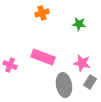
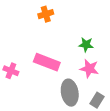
green star: (79, 24) -> (86, 45), moved
gray rectangle: (90, 82) -> (97, 100), moved

